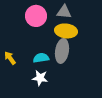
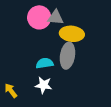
gray triangle: (64, 12) -> (56, 17), moved
yellow arrow: (10, 58) -> (11, 91), moved

